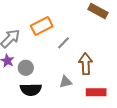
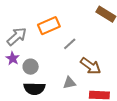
brown arrow: (86, 64) -> (91, 66), turned 125

